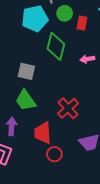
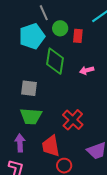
green trapezoid: (26, 100) -> (31, 116), turned -45

